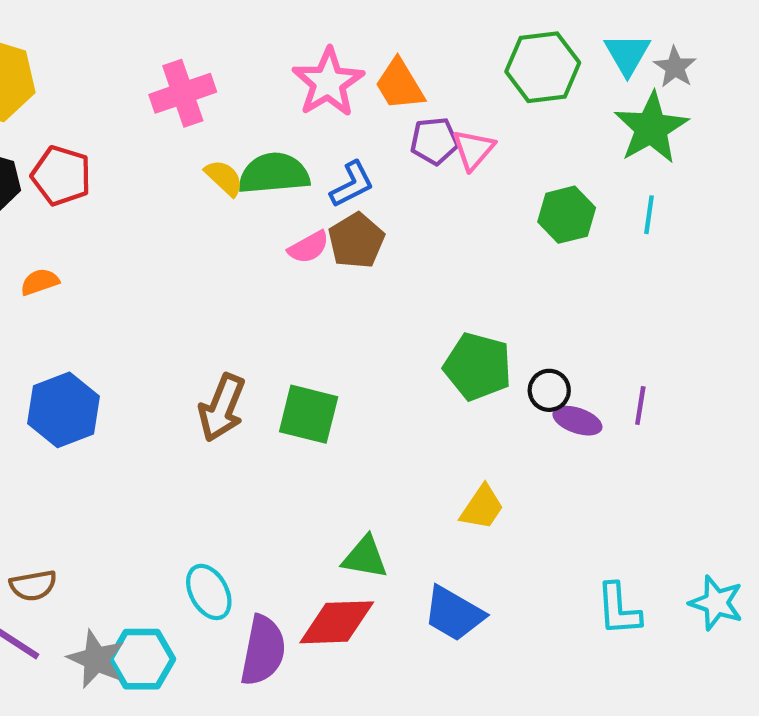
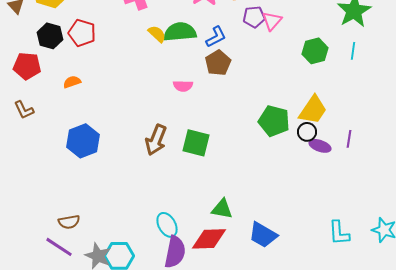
pink semicircle: (309, 247) -> (183, 86), moved, turned 30
yellow trapezoid: (482, 507) -> (313, 110), moved, size x1.4
cyan ellipse: (209, 592) -> (167, 225), moved

